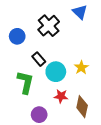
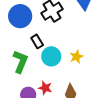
blue circle: (17, 36) -> (20, 16), size x1.5
red star: (61, 96) -> (45, 88), moved

